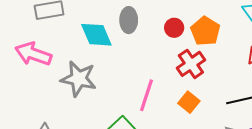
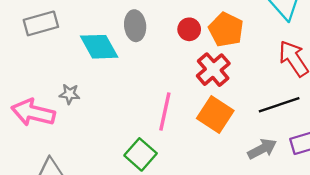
pink arrow: (33, 54) -> (33, 113), moved
gray star: (79, 79) -> (69, 94), moved, size x0.5
orange square: (189, 102) -> (215, 114), size x1.4

